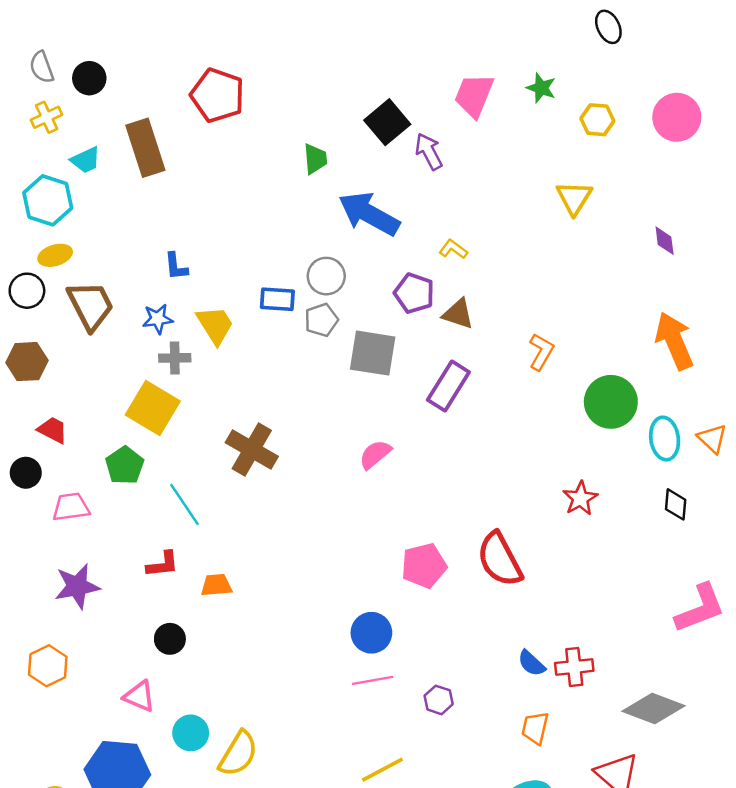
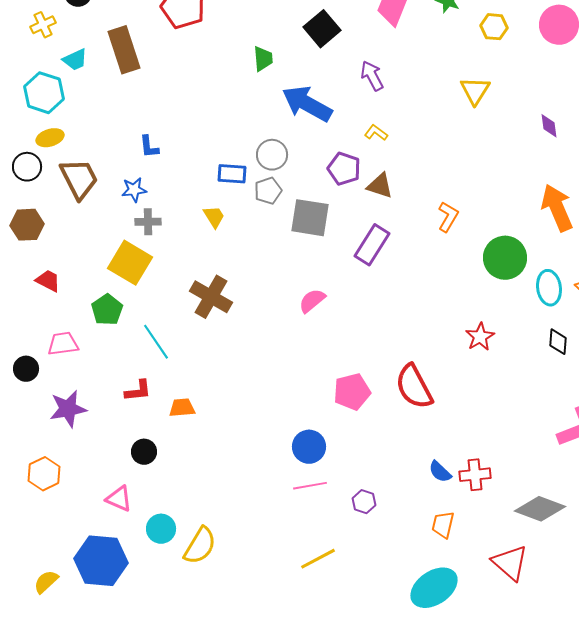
purple arrow: (429, 151) -> (372, 76), moved
yellow trapezoid: (215, 325) -> (214, 217), moved, size x0.7
black circle: (26, 473) -> (26, 369), moved

